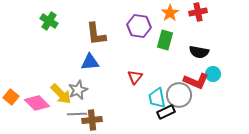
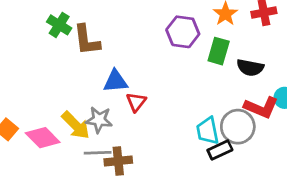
brown L-shape: (96, 34) -> (87, 40), moved
black semicircle: (199, 52) -> (250, 68), moved
red triangle: (135, 77) -> (136, 102), moved
gray star: (78, 90) -> (99, 120), turned 30

